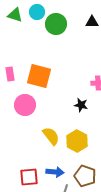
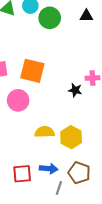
black star: (81, 105) -> (75, 90), moved
yellow semicircle: (51, 136) -> (45, 132), turned -54

